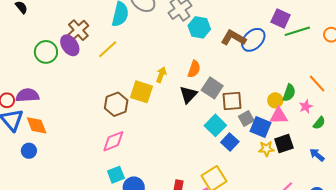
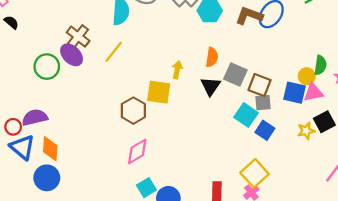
brown square: (232, 101) -> (259, 85), turned 35
gray square: (246, 119) -> (263, 103), moved, turned 35
orange diamond: (37, 125) -> (50, 149), turned 35
blue square: (260, 127) -> (294, 93), moved
blue circle: (29, 151) -> (47, 178), size x1.5

